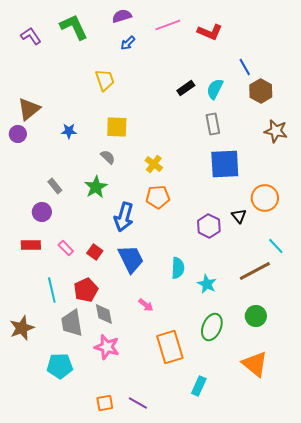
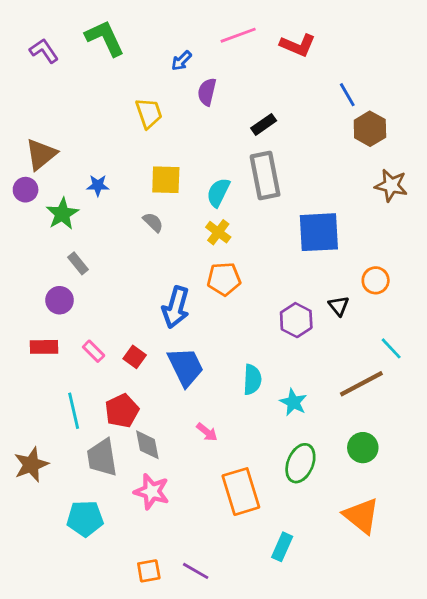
purple semicircle: (122, 16) -> (207, 92), moved, turned -60
cyan semicircle: (215, 89) -> (218, 193), moved
gray rectangle: (213, 124) -> (265, 175), moved, size x1.5
green star: (96, 187) -> (62, 214), moved
orange circle: (265, 198) -> (376, 280), size x0.7

